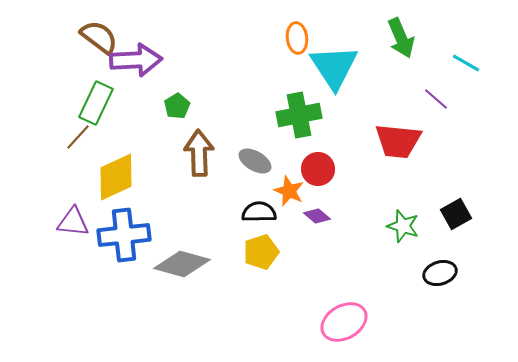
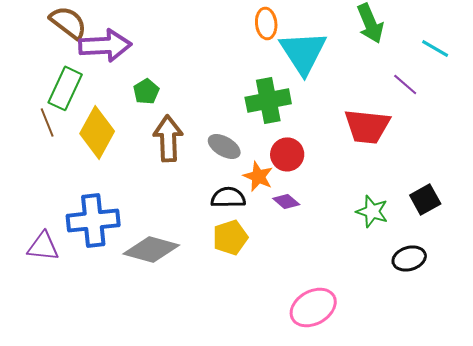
brown line: (78, 137) -> (47, 122), turned -64
yellow diamond: (116, 177) -> (97, 132), moved, turned -36
purple triangle: (73, 222) -> (43, 246), moved

